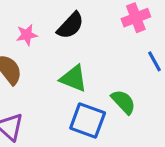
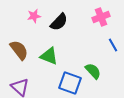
pink star: (27, 35) -> (34, 16), moved
green triangle: (74, 78) -> (49, 56), moved

